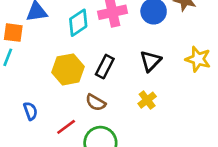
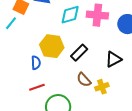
brown semicircle: (96, 102) -> (84, 80), moved
blue semicircle: (30, 111) -> (36, 63), moved

